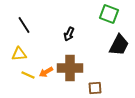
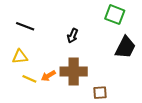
black line: (24, 25) -> (25, 26), turned -36

